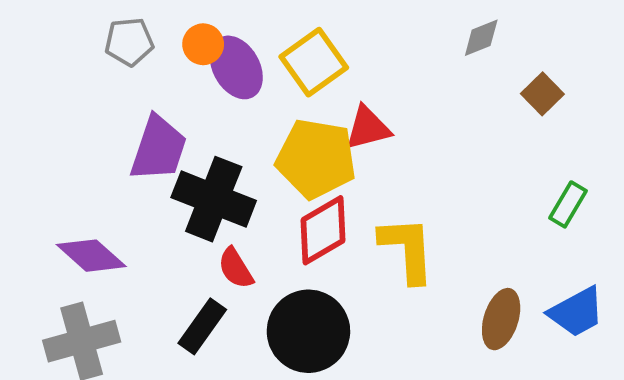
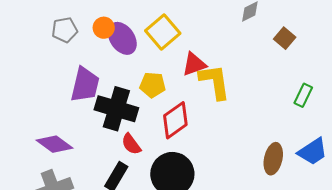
yellow pentagon: (316, 159) -> (153, 85), moved, size x0.6
yellow L-shape: (407, 249) -> (215, 82), moved

